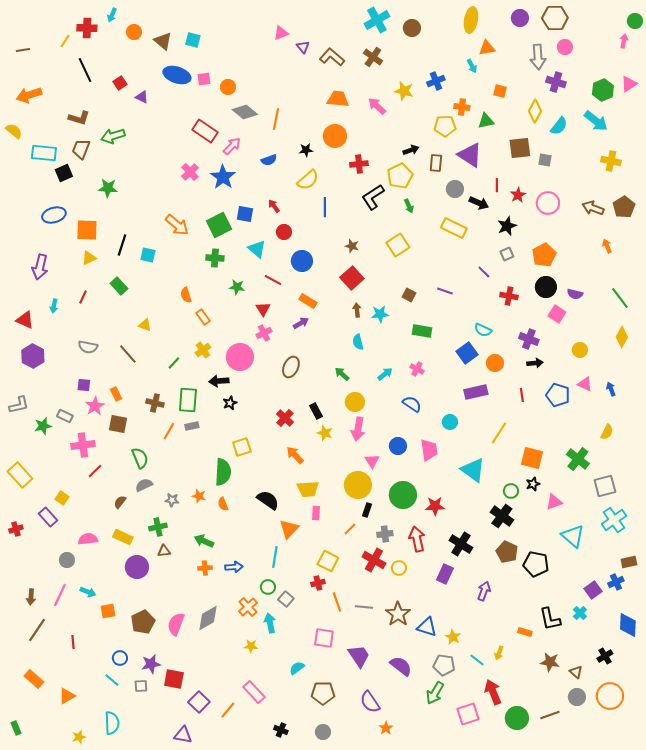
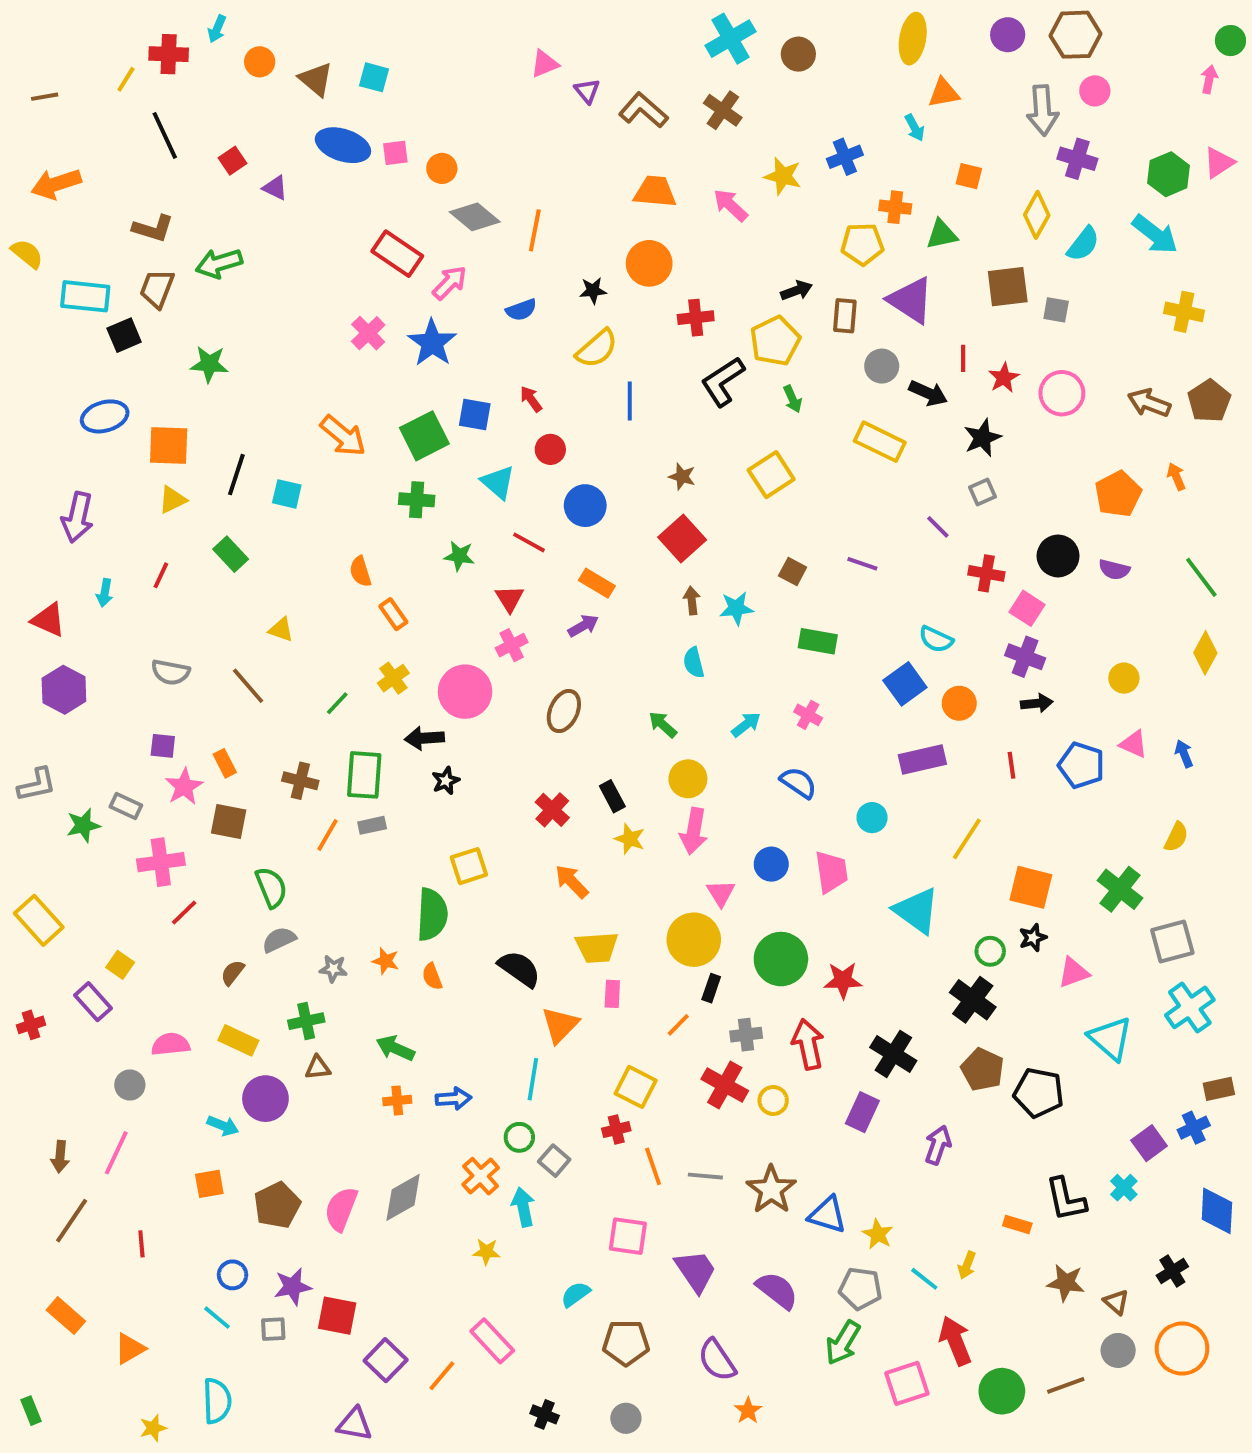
orange pentagon: (544, 255) -> (1118, 494), moved
pink square: (557, 314) -> (1027, 608), moved
cyan arrow: (88, 592) -> (223, 1126), moved

